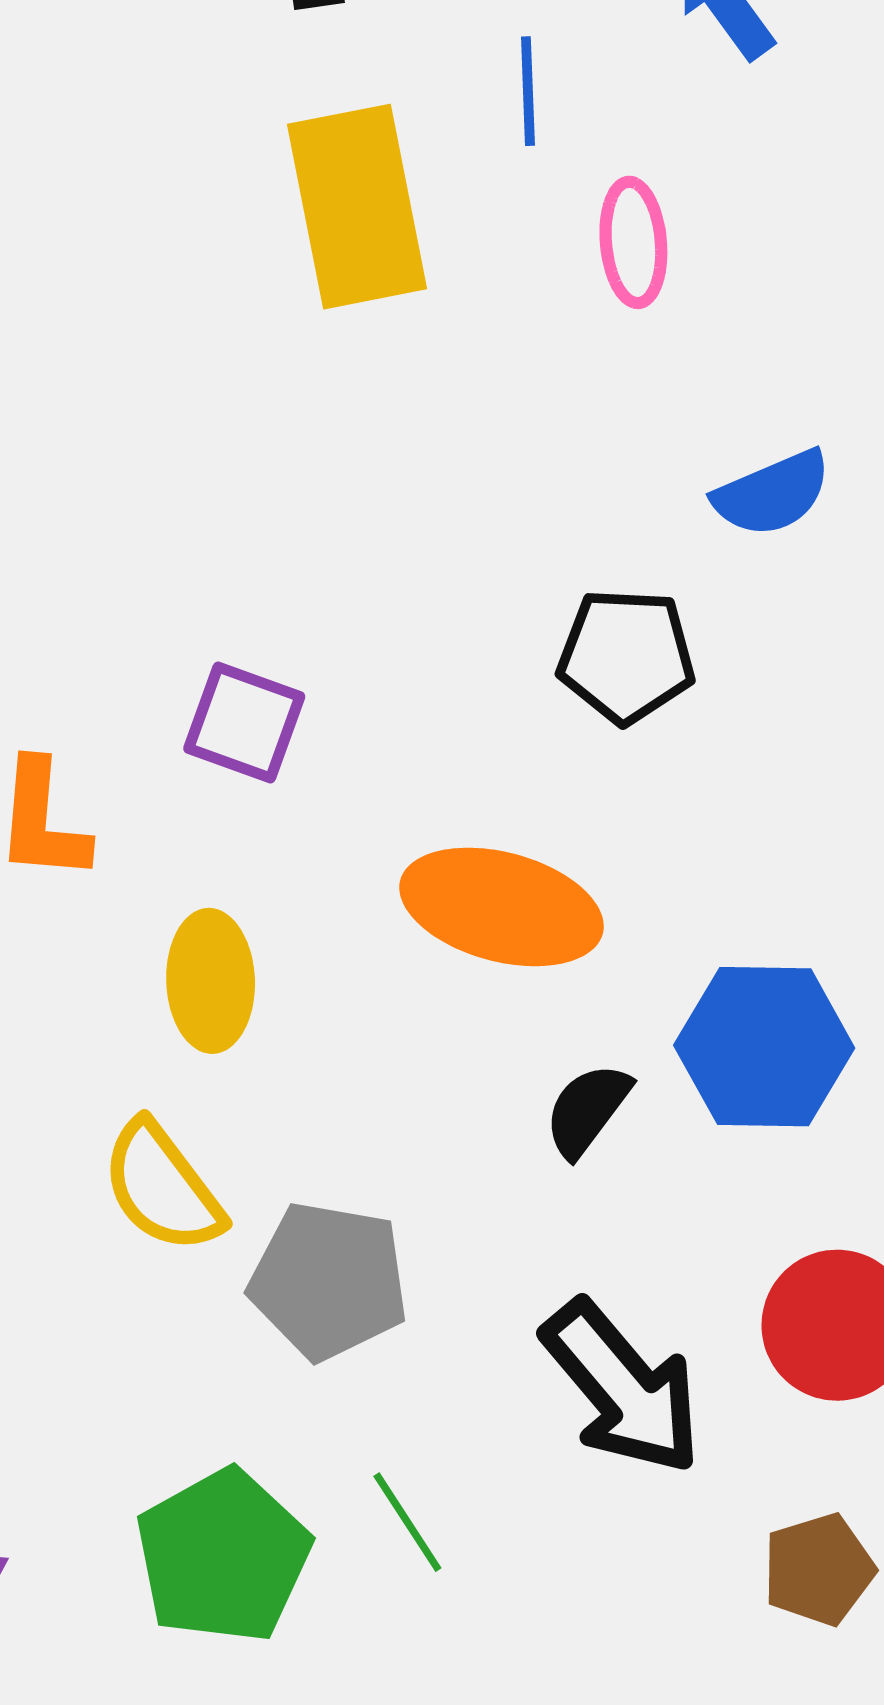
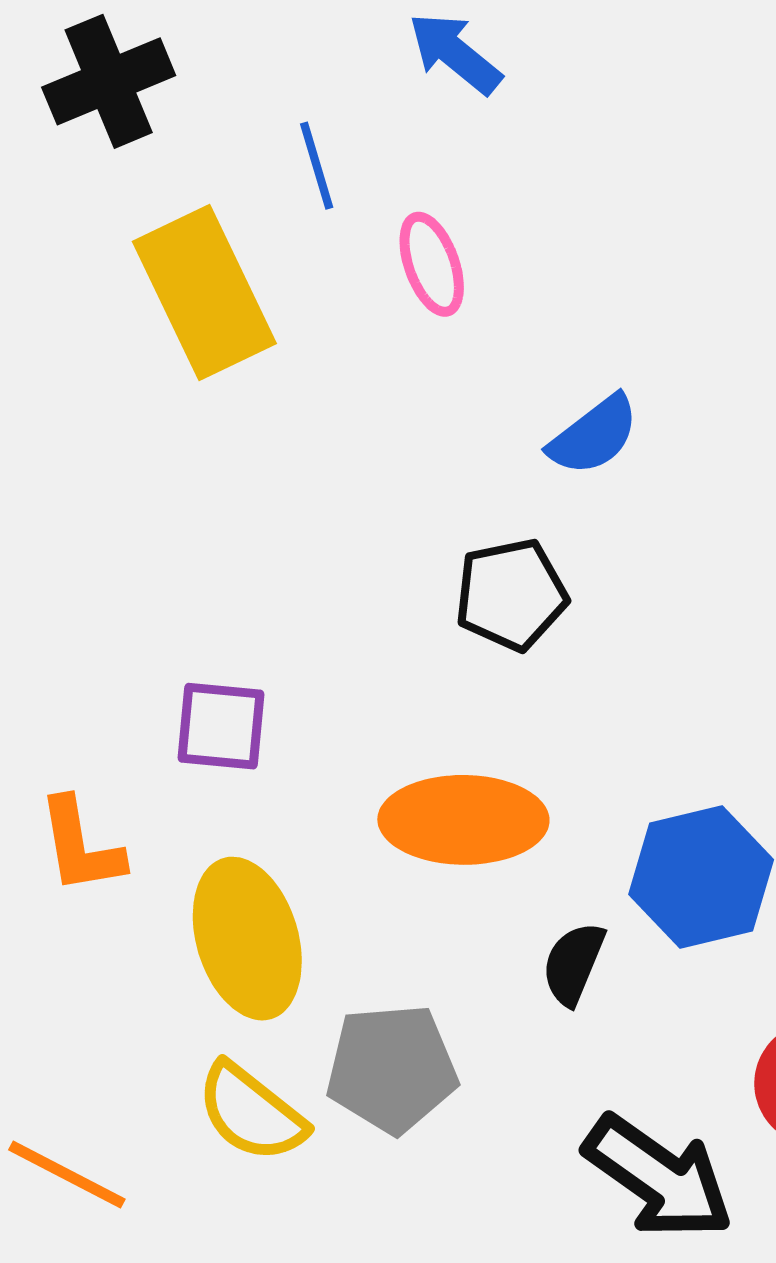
yellow ellipse: (211, 981) -> (247, 939), size x1.4
gray pentagon: (329, 1281) -> (392, 1069), moved

